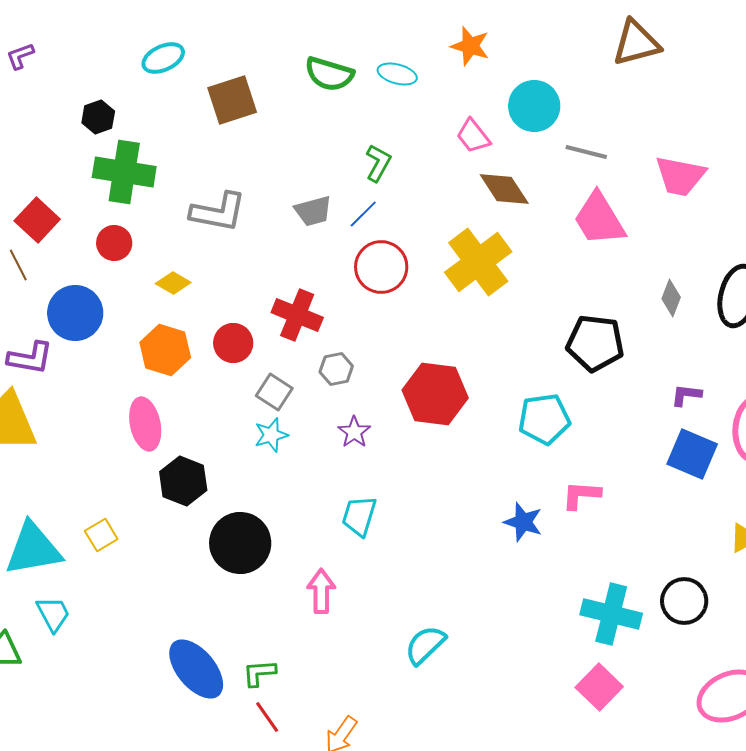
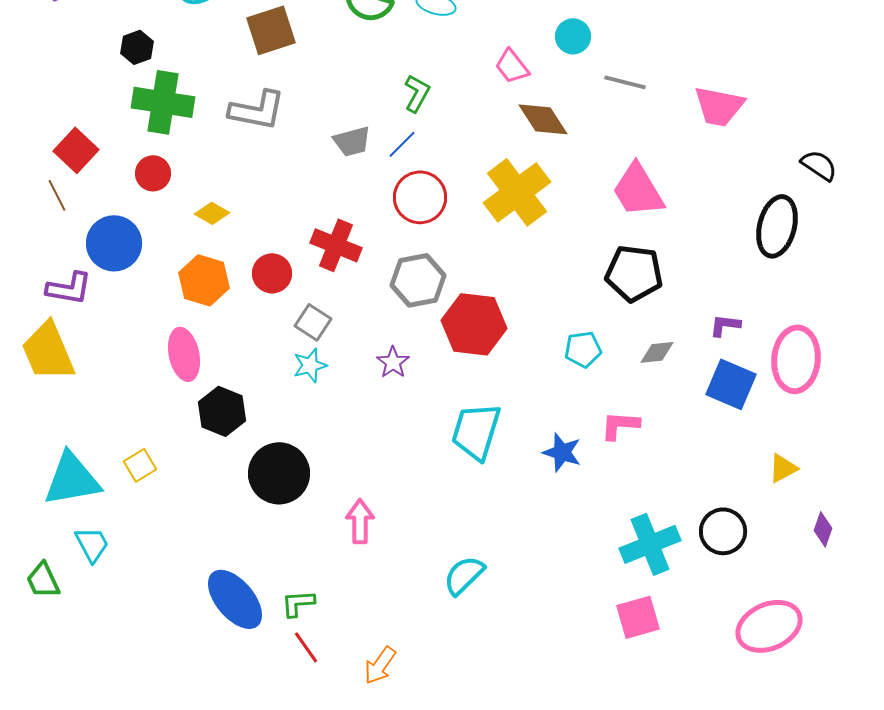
cyan circle: (534, 106) -> (573, 36), size x0.7
gray L-shape: (218, 212) -> (257, 110), moved
pink trapezoid: (599, 219) -> (638, 190), moved
gray diamond: (671, 298) -> (657, 352), moved, turned 63
gray hexagon: (336, 369) -> (418, 280), moved, size x1.6
cyan pentagon: (544, 419) -> (583, 349), size x0.7
cyan trapezoid: (359, 516) -> (476, 431), moved, size x1.4
cyan cross: (611, 614) -> (650, 544), turned -36
pink square: (599, 687) -> (638, 617), turned 30

